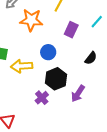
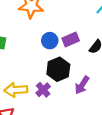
purple rectangle: (71, 30) -> (71, 39), moved, turned 42
yellow arrow: (22, 66) -> (16, 90), moved

